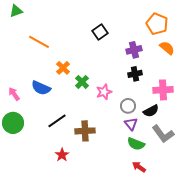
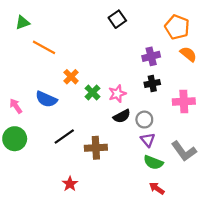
green triangle: (16, 11) -> (23, 23), moved
black square: (100, 32) -> (117, 19), moved
pink star: (104, 92) -> (117, 94), moved
black semicircle: (151, 111) -> (122, 116), moved
red star: (62, 155) -> (70, 184), moved

